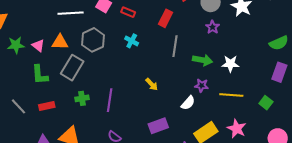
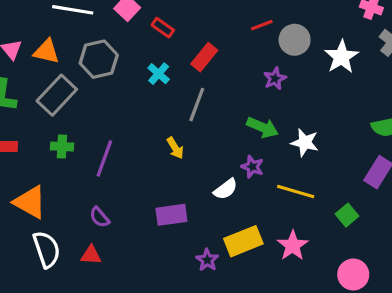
red rectangle: (166, 18) -> (204, 57), moved
purple star: (212, 27) -> (275, 79), moved
gray line: (175, 46) -> (197, 105), moved

